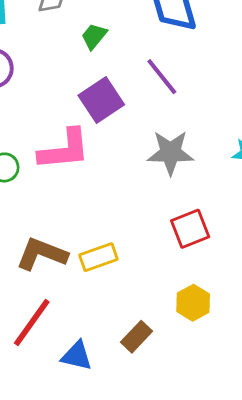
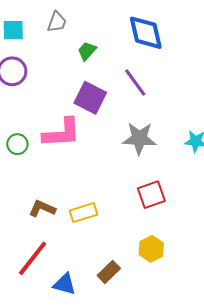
purple square: (101, 100) -> (90, 98), turned -32
brown L-shape: (42, 254) -> (42, 209), size x0.7

